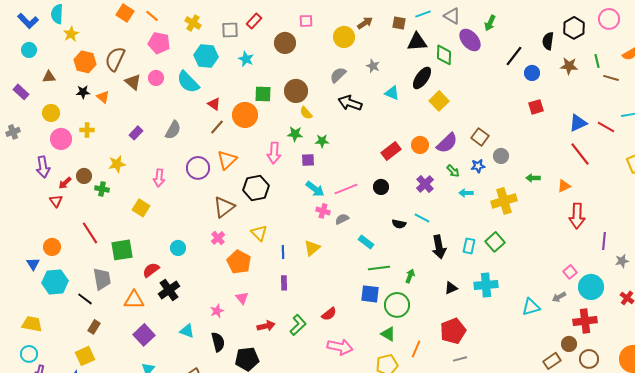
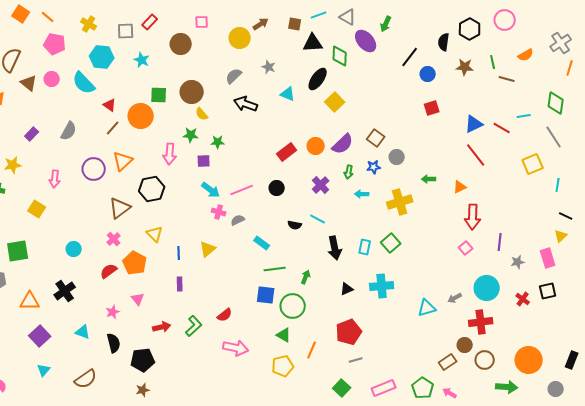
green arrow: (453, 171) -> (349, 172), turned 56
red semicircle: (151, 270) -> (109, 271), moved
pink square: (570, 272) -> (466, 248), moved

